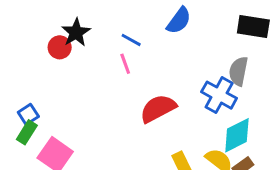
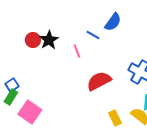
black star: (76, 32) -> (49, 40), moved
blue line: (131, 40) -> (93, 35), moved

